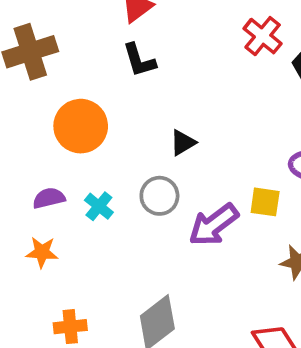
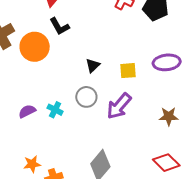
orange circle: (81, 126) -> (35, 47), moved
yellow square: (265, 202) -> (128, 71), moved
orange star: (42, 252) -> (32, 164), moved

